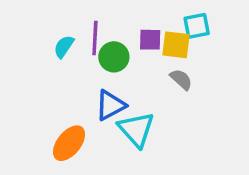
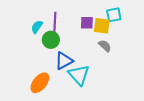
green circle: (114, 57) -> (51, 40), moved

